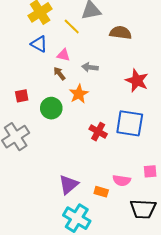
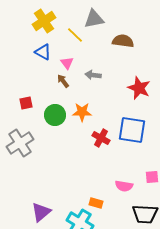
pink triangle: (63, 55) -> (67, 63), turned 40
orange star: (79, 94) -> (82, 112), moved, turned 30
purple triangle: (69, 185) -> (41, 212), moved
orange rectangle: (101, 192) -> (96, 203), moved

